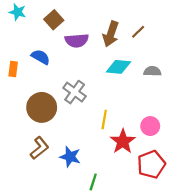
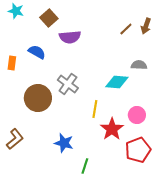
brown arrow: (111, 34) -> (146, 26), moved, size x0.7
cyan diamond: (118, 67) -> (117, 82), moved
brown L-shape: (39, 148) -> (15, 139), moved

